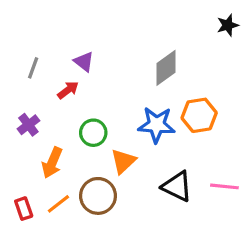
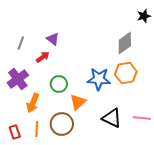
gray diamond: (166, 68) -> (125, 43), moved
purple cross: (28, 125) -> (18, 79), size x1.5
orange line: (58, 204) -> (37, 129), turned -49

